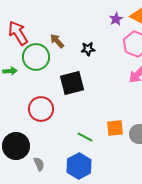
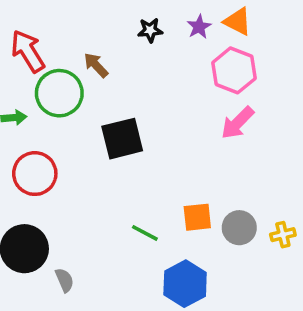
black star: (88, 49) -> (150, 30), moved
red circle: (41, 109) -> (35, 174), moved
blue hexagon: (79, 166) -> (185, 284), moved

